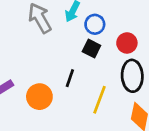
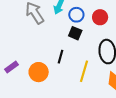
red circle: (127, 43) -> (100, 17), moved

